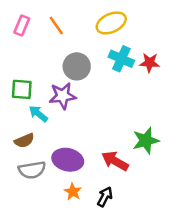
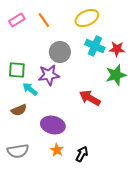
pink rectangle: (22, 26) -> (17, 20), turned 35
green star: (146, 141) -> (116, 75), moved
red arrow: (115, 161) -> (90, 98), moved
gray semicircle: (32, 170) -> (18, 151), moved

